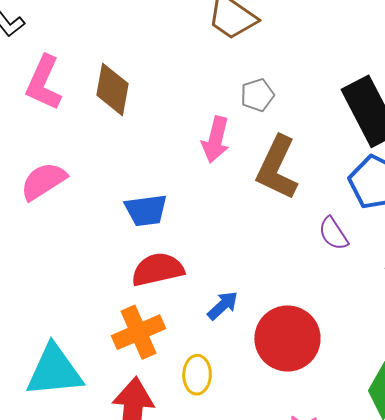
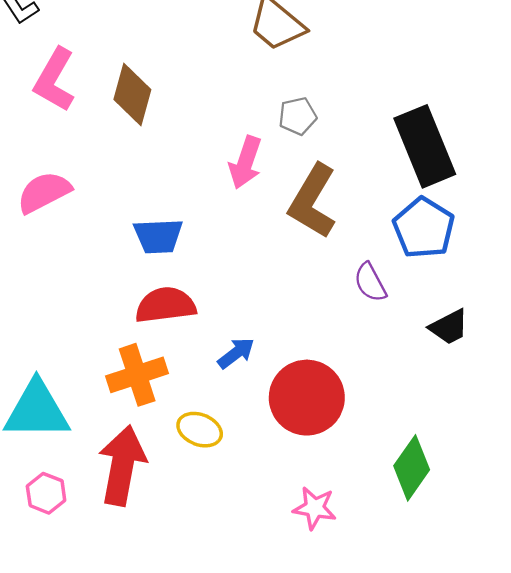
yellow ellipse: (197, 375) -> (200, 430), turned -75

